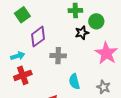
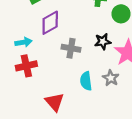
black star: (82, 33) -> (103, 42), moved
gray star: (104, 87) -> (111, 78), moved

